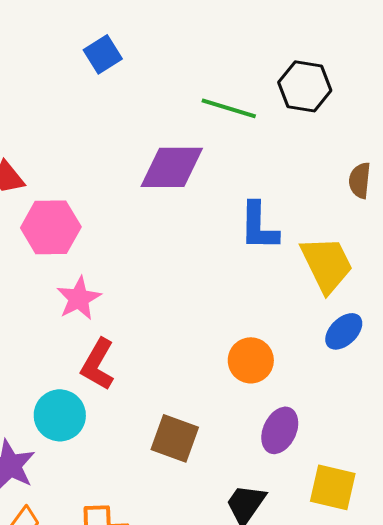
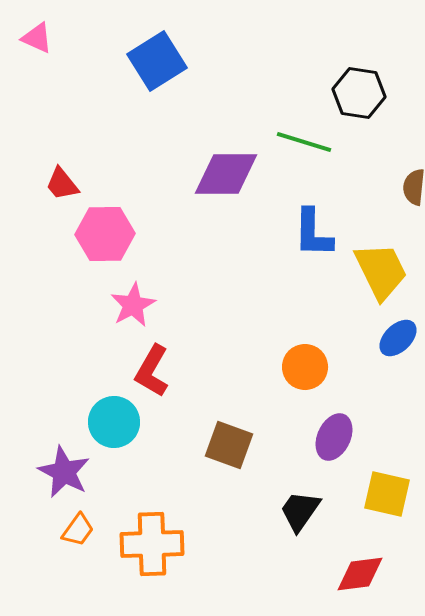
blue square: (103, 54) -> (157, 61), size x1.5
green line: (229, 108) -> (304, 142), moved

